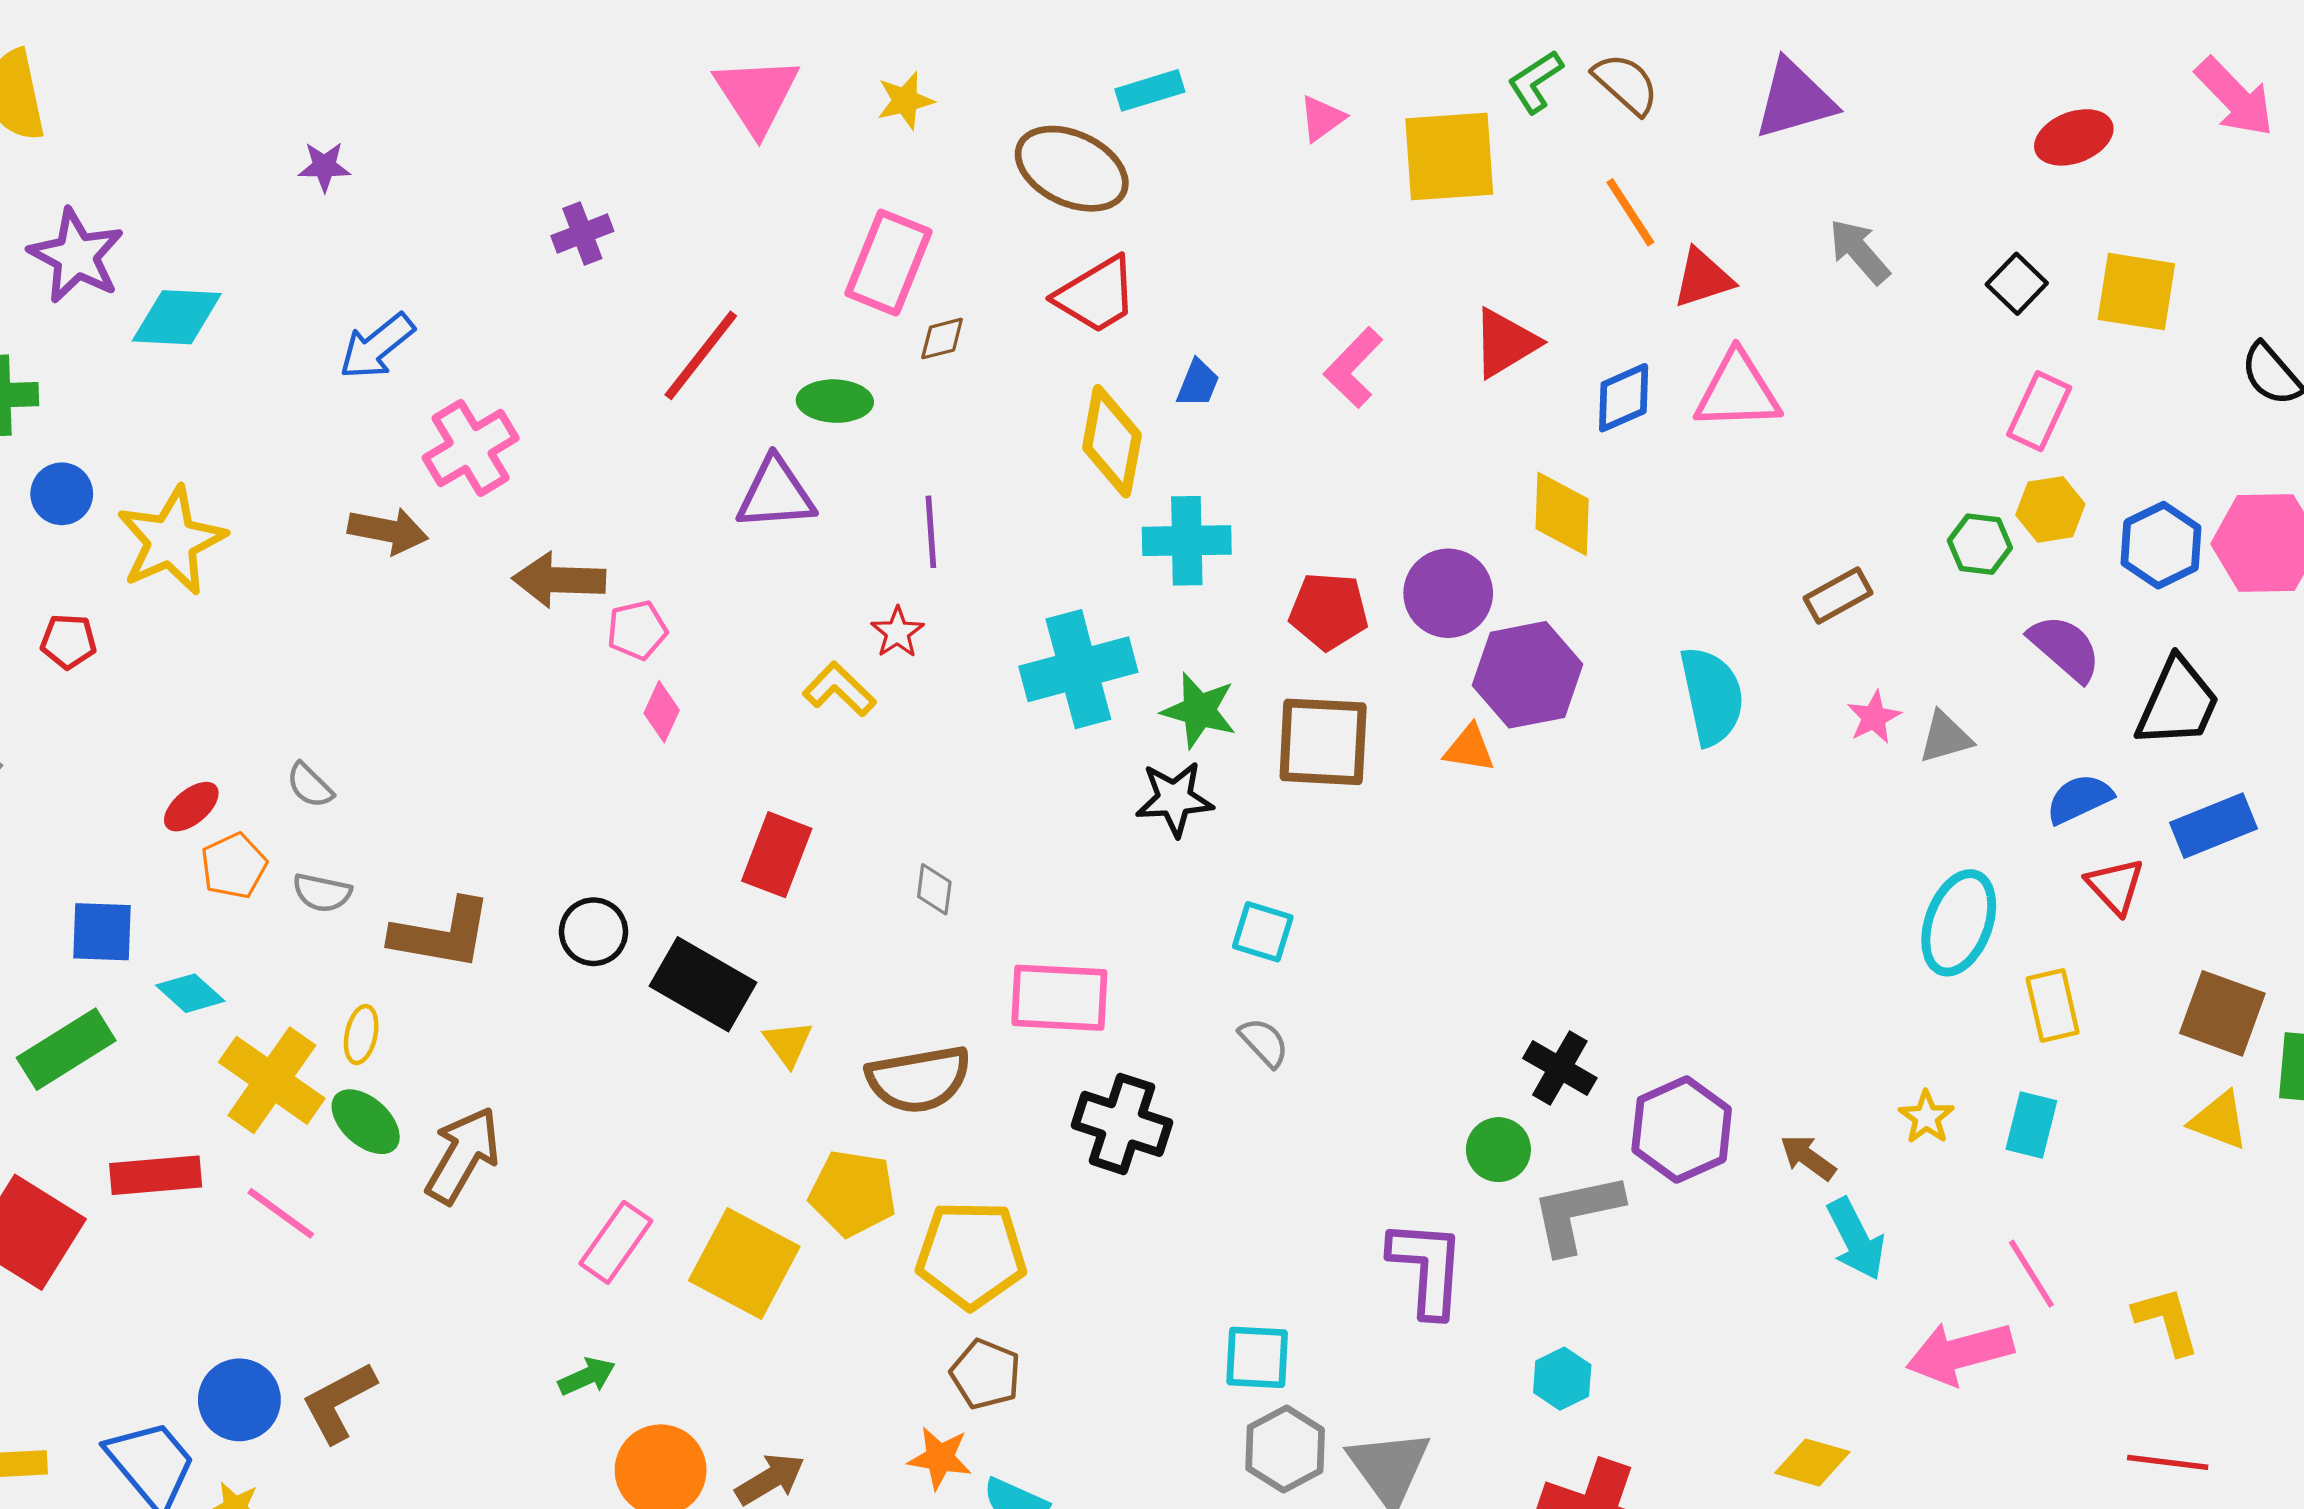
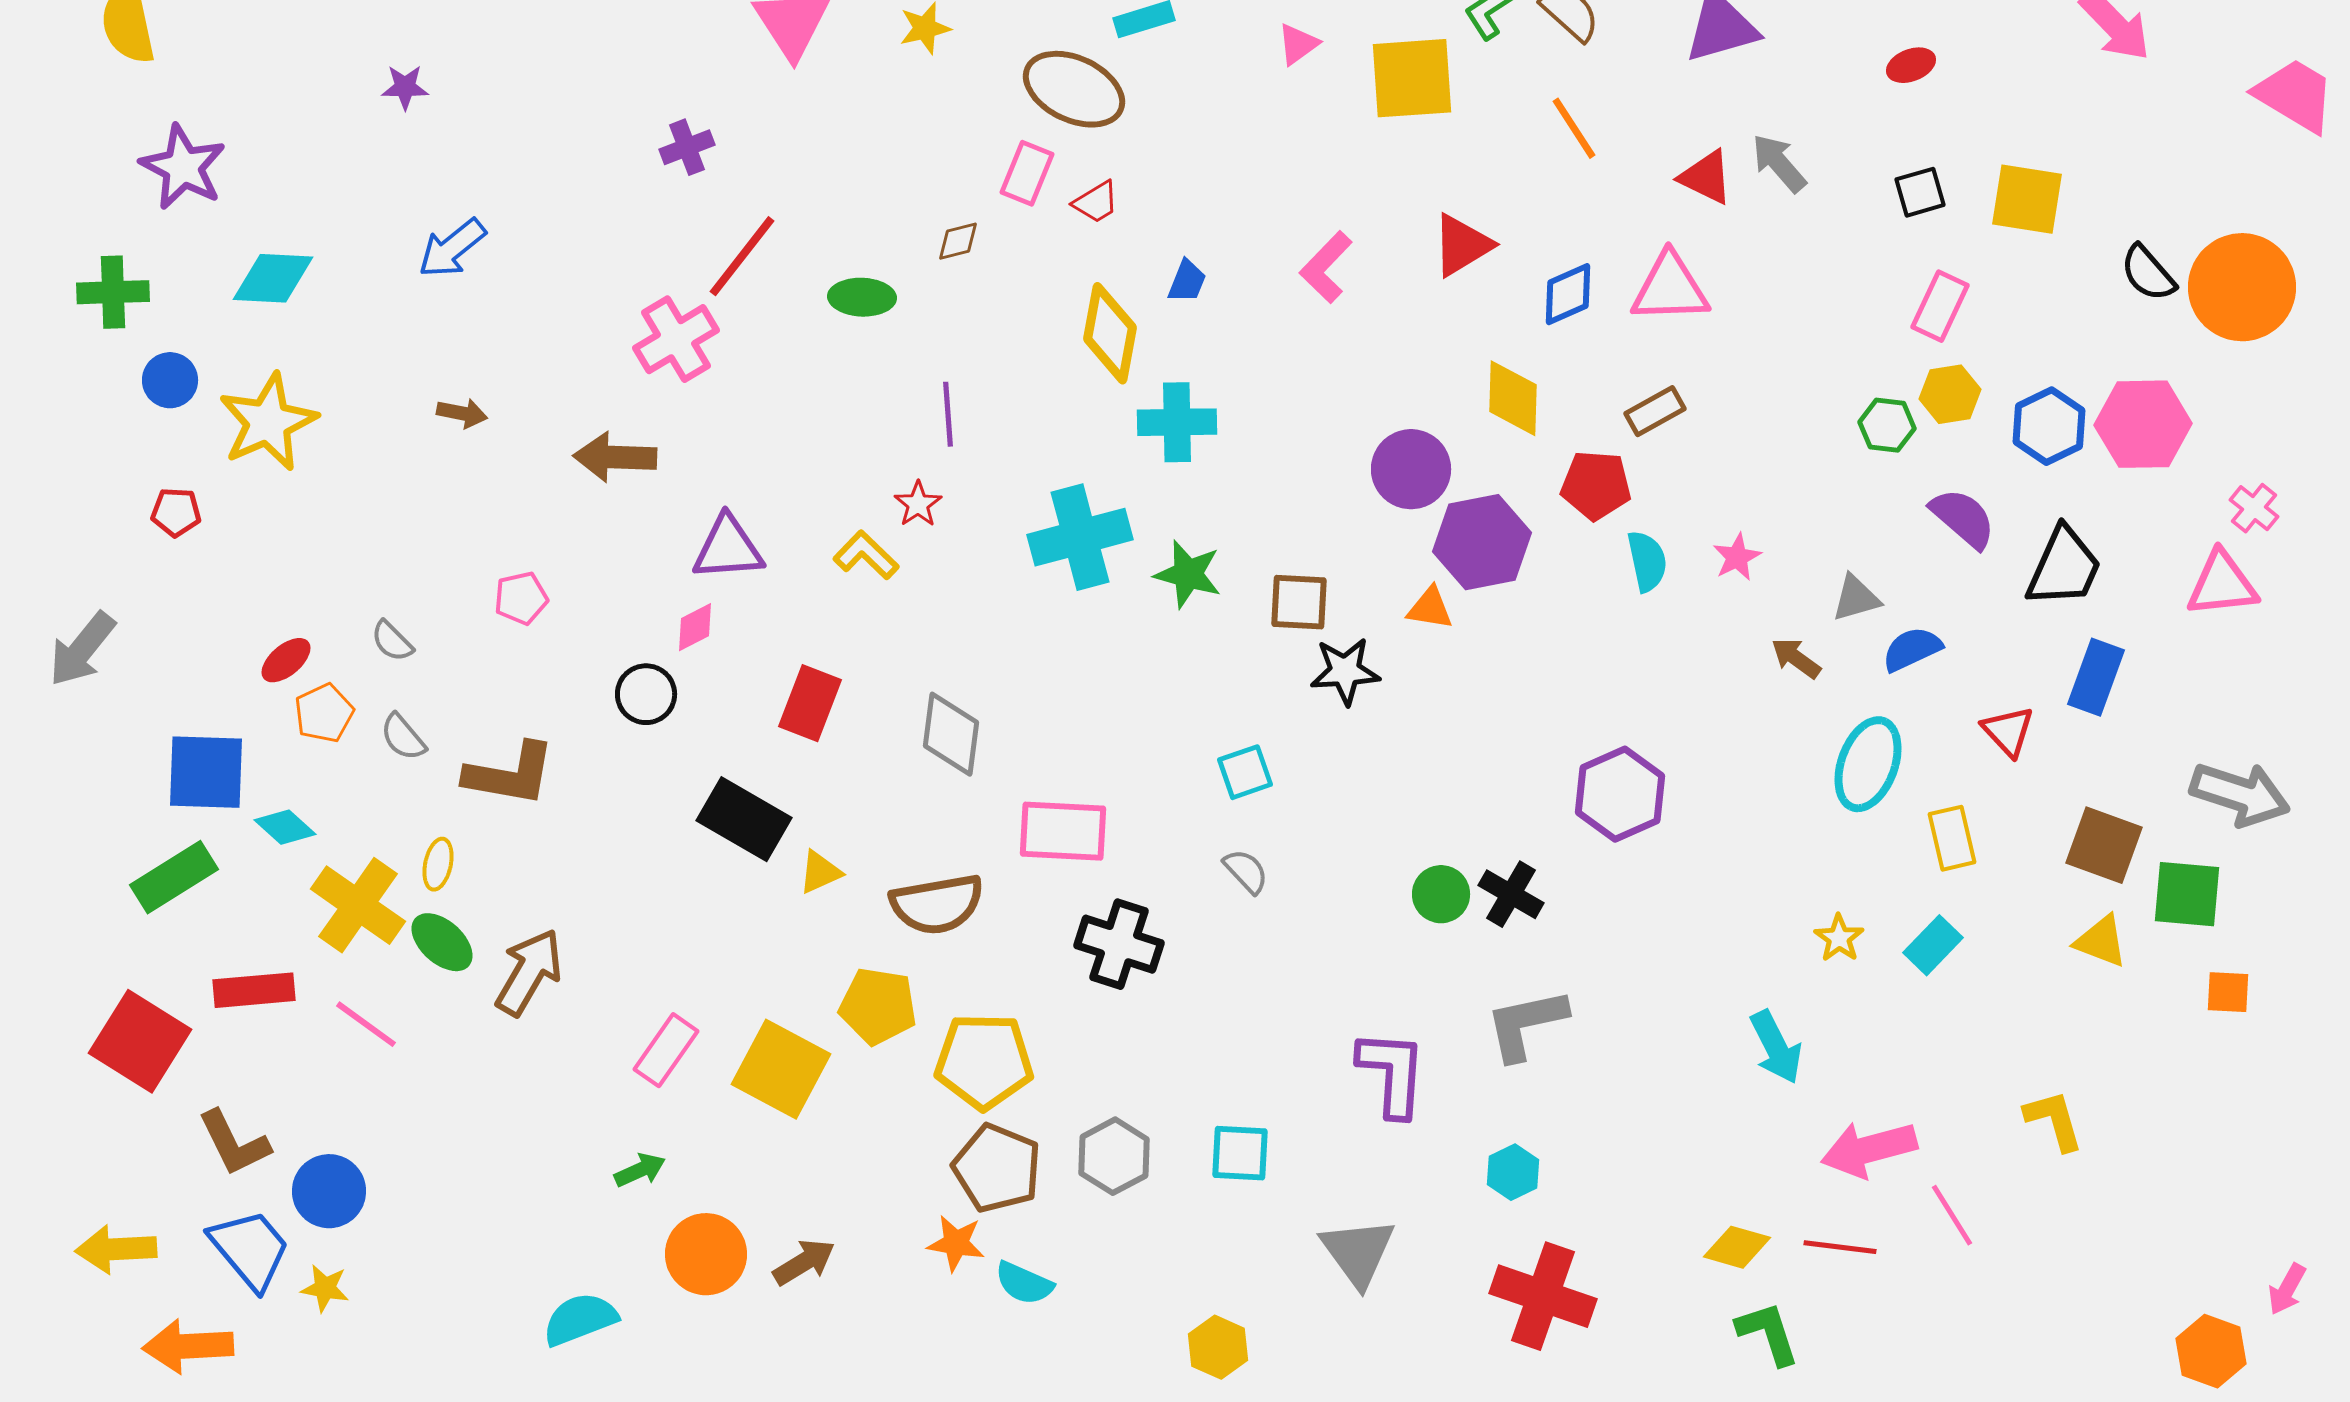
red ellipse: (2074, 137) -> (1911, 65), moved, size x0.7
purple cross: (582, 233) -> (687, 147), moved
pink rectangle: (888, 263) -> (1027, 173), moved, size x0.7
red triangle: (1703, 278) -> (1706, 177), moved, turned 44
black square: (2017, 284) -> (1920, 192), turned 30
red trapezoid: (1096, 295) -> (1096, 202), size x0.6
cyan diamond: (177, 317) -> (273, 278), moved
pink cross: (471, 448) -> (676, 339), moved
purple triangle: (776, 494) -> (728, 548), moved
brown arrow: (388, 531) -> (462, 413), size x0.7
brown rectangle: (1838, 595) -> (1655, 411), moved
red pentagon: (1329, 611) -> (1596, 485), moved
pink pentagon: (637, 630) -> (521, 598), moved
cyan semicircle: (1712, 696) -> (1647, 561), size x0.7
pink diamond: (662, 712) -> (695, 627), moved, turned 38
pink star: (1874, 717) -> (1737, 557), moved
brown square: (1323, 742) -> (1299, 602), size x0.7
black star: (1174, 799) -> (1345, 671), moved
blue semicircle: (2079, 799) -> (1912, 649), moved
blue rectangle: (2213, 826) -> (2096, 677), turned -48
gray diamond: (934, 889) -> (951, 734), size x1.8
gray semicircle: (322, 893) -> (403, 737), turned 38
blue square: (102, 932) -> (206, 772), size x1.4
black circle: (594, 932) -> (646, 694), moved
cyan square: (1263, 932) -> (1245, 772), turned -36
yellow triangle: (788, 1043) -> (820, 872), turned 42
cyan rectangle: (2031, 1125) -> (1933, 945), turned 30
purple hexagon: (1682, 1129) -> (1620, 794), moved
green circle: (1498, 1150) -> (1441, 894), moved
brown arrow: (1808, 1157) -> (1796, 658), moved
pink line: (2031, 1274) -> (1952, 1215), moved
brown pentagon: (986, 1374) -> (997, 1168), size x1.4
brown L-shape: (339, 1402) -> (234, 1143), moved, turned -88
gray hexagon: (1285, 1449) -> (1114, 1156), moved
red line: (2168, 1462) -> (1840, 1247), moved

